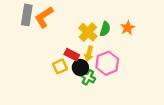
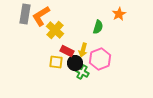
orange star: (128, 28) -> (119, 14), moved
yellow cross: (88, 32) -> (55, 30), moved
yellow square: (60, 66) -> (56, 62), turned 32

